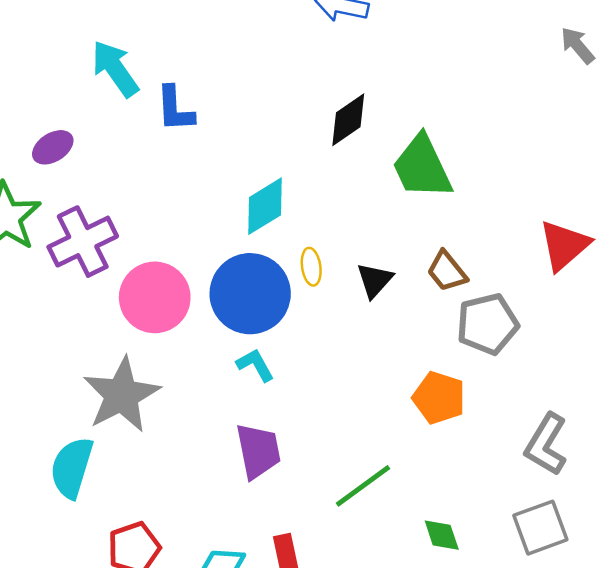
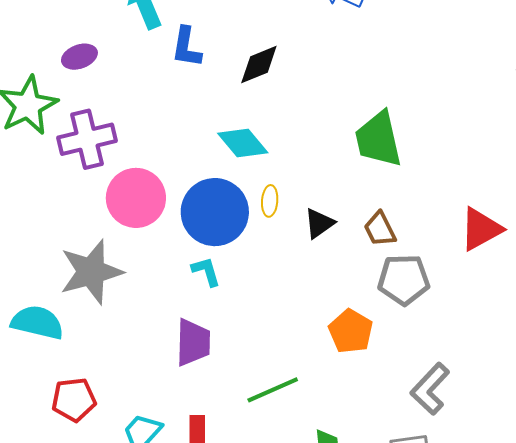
black diamond: (348, 120) -> (259, 64), moved
cyan diamond: (265, 206) -> (243, 143), turned 69
cyan semicircle: (72, 468) -> (37, 322), turned 74

